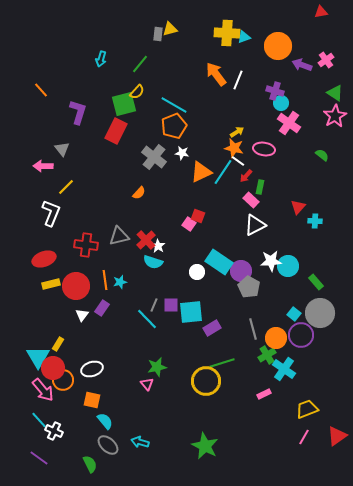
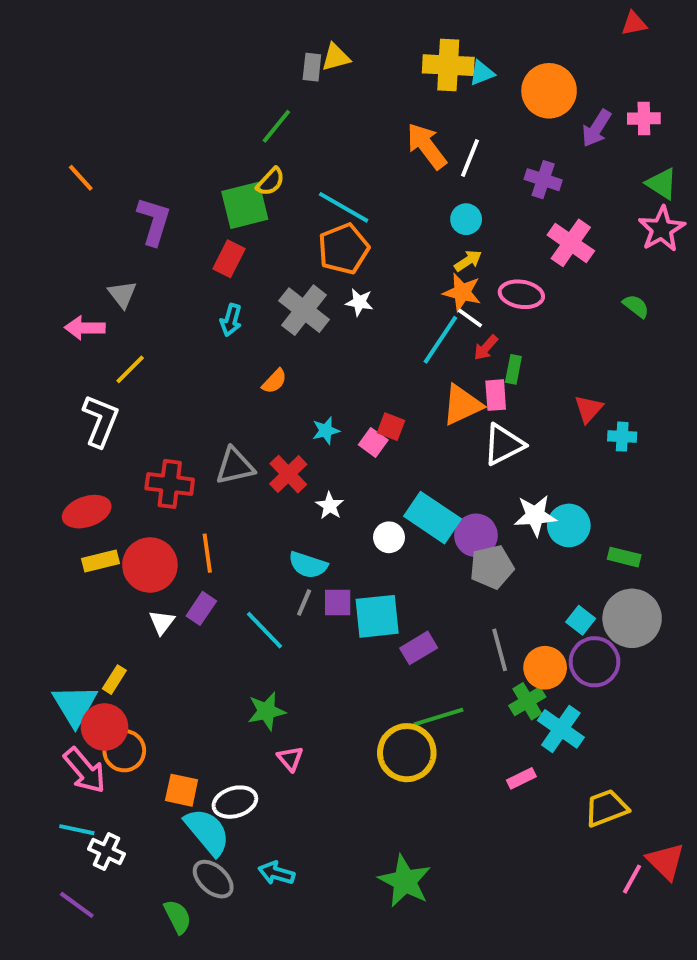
cyan arrow: (101, 59) -> (231, 320), moved
pink cross: (326, 60) -> (644, 118), turned 35
purple arrow: (302, 65) -> (596, 128), turned -78
cyan circle: (281, 103) -> (466, 219), moved
red rectangle: (116, 131) -> (229, 259), size x0.7
orange triangle: (201, 172) -> (462, 405), moved
pink rectangle: (251, 200) -> (496, 395), turned 42
white star: (158, 246) -> (330, 506), moved
cyan semicircle: (153, 262) -> (308, 565), moved
cyan star: (120, 282) -> (326, 431), moved
green rectangle: (316, 282) -> (624, 557), turned -35
gray pentagon: (249, 287) -> (492, 567), turned 30
cyan line: (147, 319) -> (265, 630), moved
green star: (157, 367) -> (267, 711), moved
white ellipse: (92, 369) -> (235, 802), moved
cyan line: (39, 420) -> (77, 830), turned -36
cyan semicircle: (105, 421) -> (207, 832), size x1.5
red triangle: (337, 436) -> (666, 861), turned -40
pink line: (304, 437) -> (632, 879), moved

